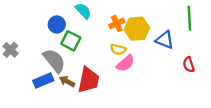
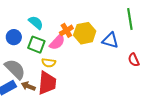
green square: (71, 41) -> (36, 45), moved
yellow semicircle: (118, 49) -> (49, 63), moved
pink semicircle: (125, 63) -> (57, 42), moved

